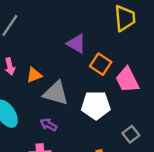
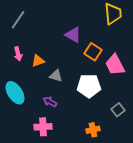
gray triangle: (56, 93) -> (56, 76), size x0.6

